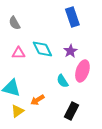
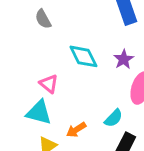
pink triangle: (18, 53) -> (49, 84), moved, turned 40
cyan semicircle: (62, 81) -> (114, 118), moved, turned -104

